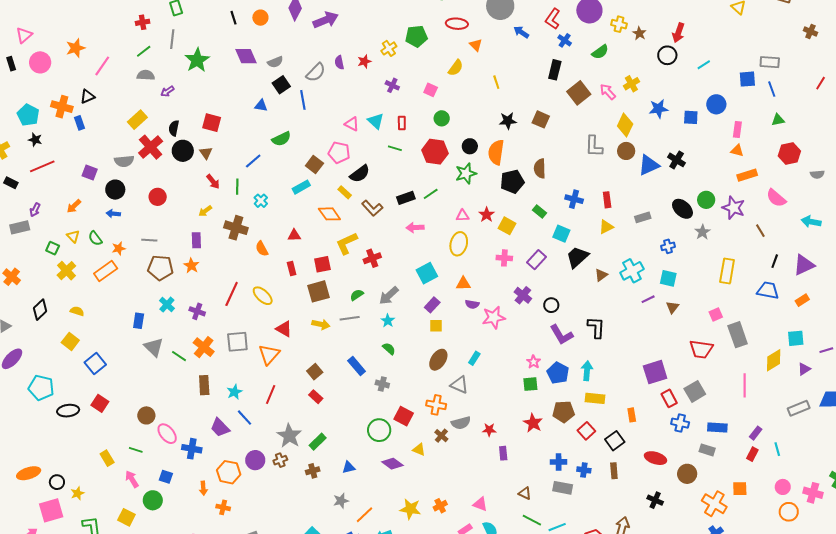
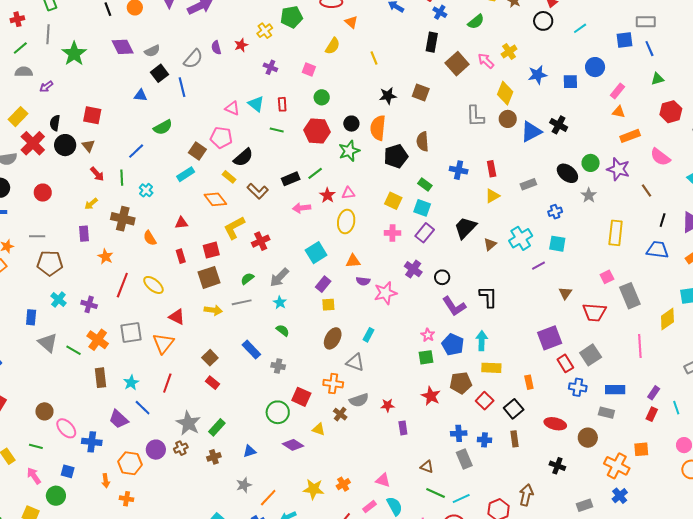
pink rectangle: (737, 130) -> (617, 91), turned 35
red star: (487, 215) -> (327, 195), moved
cyan square: (561, 234) -> (422, 208), moved
orange star: (191, 266) -> (105, 257), moved
brown triangle: (672, 307) -> (565, 293), moved
gray rectangle: (563, 488) -> (464, 459), turned 60

